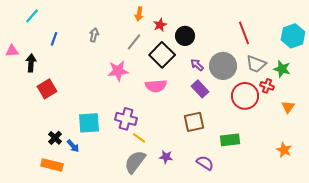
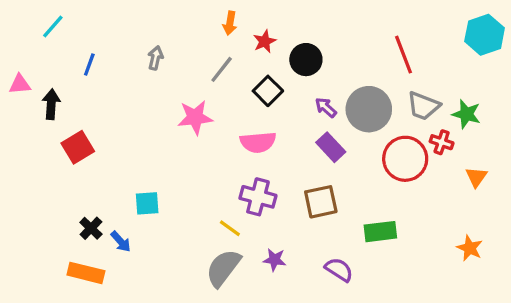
cyan hexagon: (293, 36) -> (485, 35), moved
black square: (162, 55) -> (268, 91), size x0.7
purple cross: (126, 119) -> (258, 197), moved
cyan square: (89, 123) -> (147, 203), size x0.7

